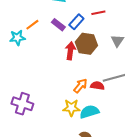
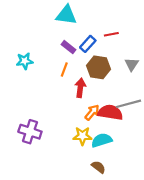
orange line: (32, 25) -> (64, 70), moved, turned -32
red arrow: (70, 51) -> (80, 88), moved
red semicircle: (97, 86) -> (110, 112), size x1.6

